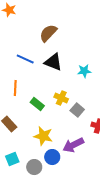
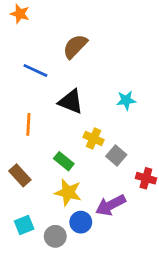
blue line: (25, 59) -> (35, 70), moved
black triangle: (53, 62) -> (71, 102), moved
green rectangle: (37, 104) -> (64, 161), moved

